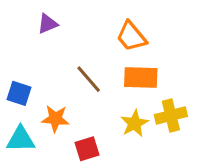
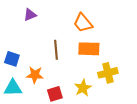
brown line: (89, 79) -> (56, 50), turned 36
yellow star: (134, 123) -> (83, 88), moved

